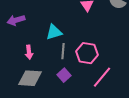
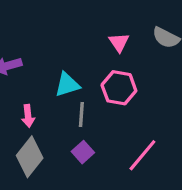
pink hexagon: (87, 53) -> (119, 88), moved
gray diamond: (30, 78) -> (30, 157), turned -55

